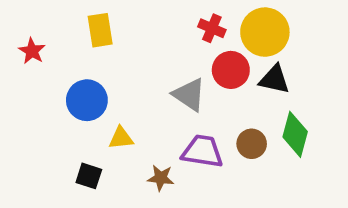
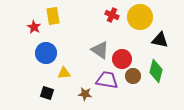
red star: (32, 51) -> (34, 27), moved
red circle: (231, 70) -> (122, 59), moved
black triangle: (274, 79) -> (160, 40), moved

